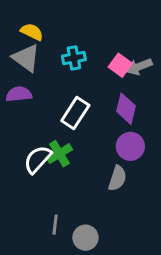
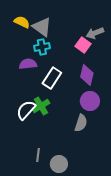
gray triangle: (26, 58) -> (42, 27), moved
cyan cross: (74, 58) -> (42, 47), moved
gray arrow: (139, 67) -> (95, 33), moved
purple semicircle: (19, 94) -> (28, 64), moved

